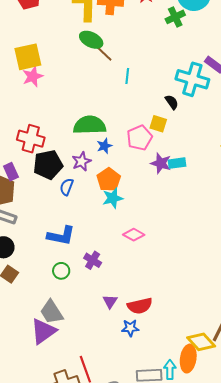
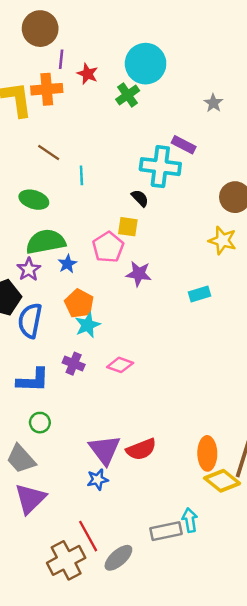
green ellipse: (91, 40) -> (34, 200), moved
purple star: (82, 161) -> (29, 269), moved
cyan rectangle: (177, 163) -> (199, 294), moved
blue semicircle: (67, 187) -> (30, 321), size x1.6
purple cross: (93, 260) -> (74, 364), moved
purple triangle: (110, 301) -> (105, 450), size x1.8
gray trapezoid: (52, 312) -> (21, 459), moved
blue star: (130, 328) -> (98, 480), moved
orange ellipse: (188, 359) -> (207, 453), moved

